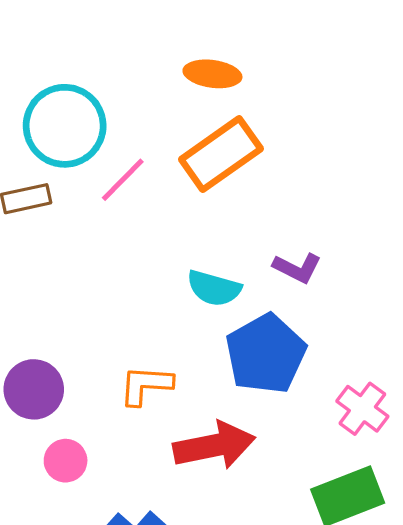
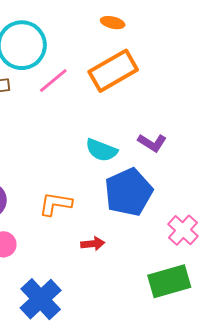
orange ellipse: (212, 74) -> (113, 23), size x0.7
red arrow: (214, 446) -> (93, 244), size x0.5

